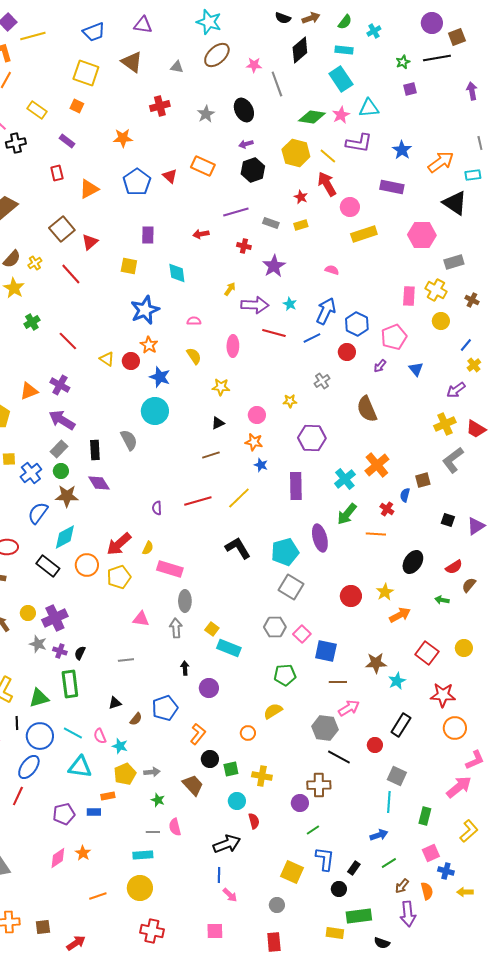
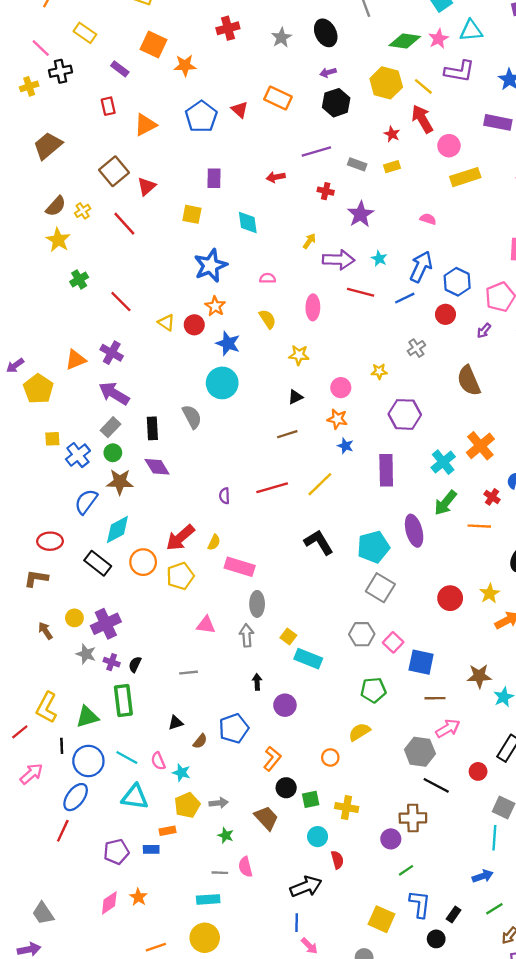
orange square: (77, 106) -> (154, 45), moved, size x1.6

